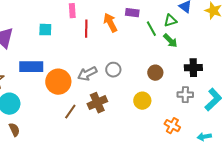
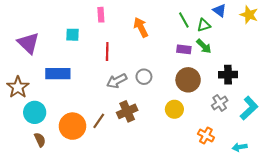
purple rectangle: (132, 13) -> (184, 49), moved
red line: (86, 29) -> (107, 51), moved
green line: (151, 29) -> (184, 20), moved
brown circle: (155, 73) -> (188, 80), size x1.5
orange circle: (58, 82) -> (72, 126), moved
gray cross: (185, 95) -> (220, 103), turned -35

